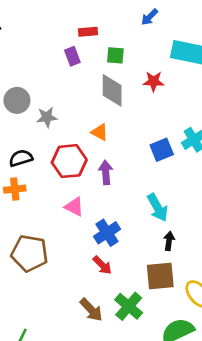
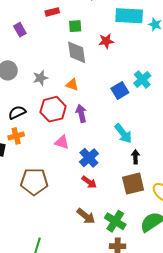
purple rectangle: (72, 56) -> (20, 30), moved
gray star: (47, 117) -> (40, 78), moved
green cross: (129, 306) -> (115, 221), moved

